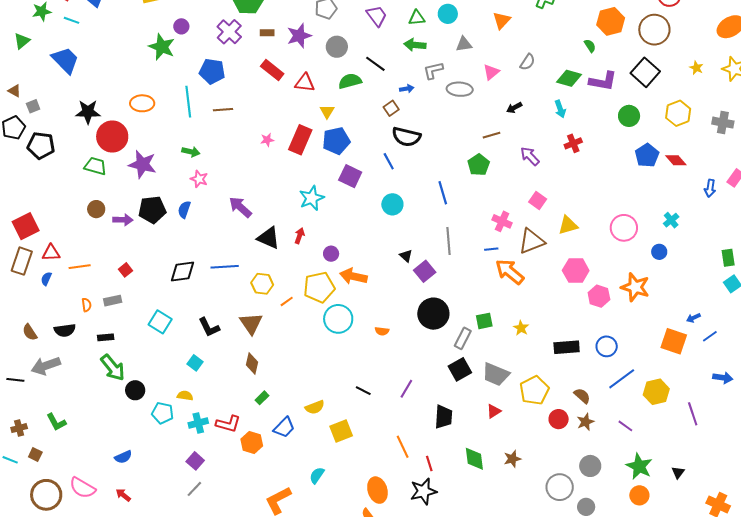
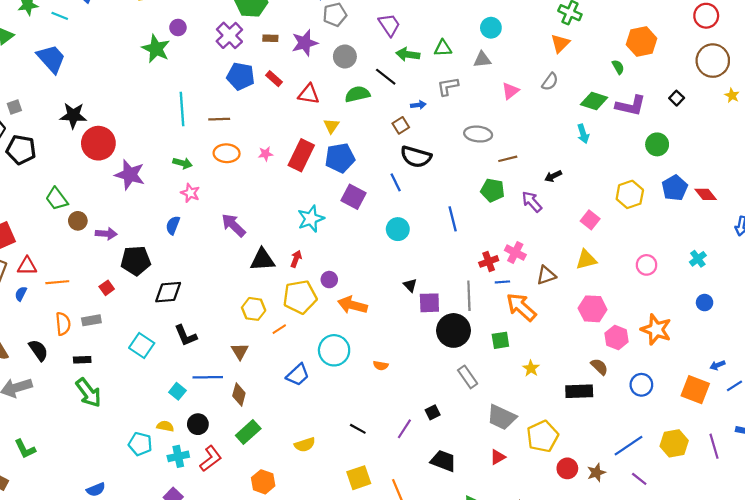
cyan circle: (448, 14) -> (491, 28), moved
green triangle: (417, 18) -> (443, 48), moved
orange triangle: (502, 20) -> (560, 43), moved
brown circle: (654, 30) -> (713, 61), moved
green arrow: (415, 45) -> (408, 54), moved
red rectangle: (272, 70) -> (274, 79), size x0.7
blue pentagon: (212, 71) -> (241, 76), moved
black square: (645, 72) -> (677, 98), size x0.5
gray ellipse: (460, 89) -> (478, 134), moved
orange ellipse: (142, 103) -> (227, 153), moved
black arrow: (514, 108) -> (553, 176), moved
yellow hexagon: (678, 113) -> (630, 194), moved
red cross: (573, 143) -> (489, 261), moved
purple arrow: (530, 156) -> (532, 202), moved
green pentagon: (479, 165) -> (493, 190), turned -30
green trapezoid: (95, 166) -> (57, 199), moved, turned -145
pink square: (538, 200) -> (590, 220), moved
black pentagon: (152, 210) -> (136, 261), moved
pink circle: (624, 228) -> (647, 265), size x0.7
black triangle: (268, 238) -> (262, 260), turned -30
gray line: (448, 241) -> (469, 296), moved
brown triangle: (531, 241) -> (546, 275), size x0.7
blue circle: (659, 252) -> (705, 303), moved
blue line: (225, 267) -> (208, 377), moved
purple square: (425, 271) -> (429, 303), turned 35
yellow pentagon: (319, 287) -> (300, 297), moved
orange semicircle: (87, 305) -> (63, 324), size x1.5
black circle: (433, 314) -> (454, 330), moved
green square: (484, 321) -> (500, 340), moved
brown triangle: (251, 323) -> (240, 351), size x0.7
black L-shape: (209, 327) -> (186, 336), moved
black semicircle: (65, 330) -> (38, 350), turned -120
gray rectangle: (463, 338) -> (468, 377), turned -65
blue circle: (607, 346) -> (641, 385), moved
black square: (460, 369) -> (433, 412), moved, size x0.6
blue line: (622, 379) -> (628, 446), moved
black circle: (135, 390) -> (198, 424), moved
brown semicircle: (582, 396) -> (599, 367), moved
green rectangle: (262, 398) -> (248, 432), size x1.6
purple line: (693, 414) -> (714, 446), moved
black trapezoid: (444, 417) -> (443, 461), turned -75
red L-shape: (228, 424) -> (211, 459), turned -55
blue trapezoid: (284, 427) -> (298, 375), moved
yellow square: (341, 431) -> (359, 478), moved
orange hexagon: (252, 443) -> (263, 482), moved

